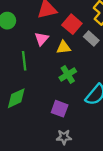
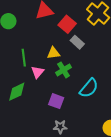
pink triangle: (41, 39) -> (38, 72), moved
gray rectangle: (91, 39) -> (77, 42), moved
yellow triangle: (64, 47) -> (53, 53), moved

